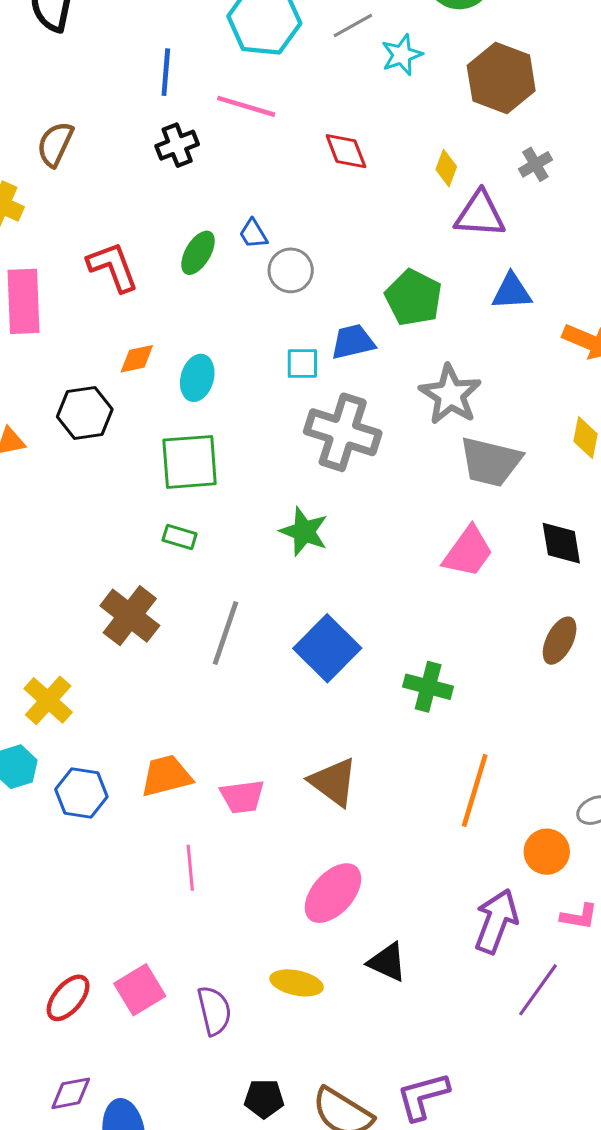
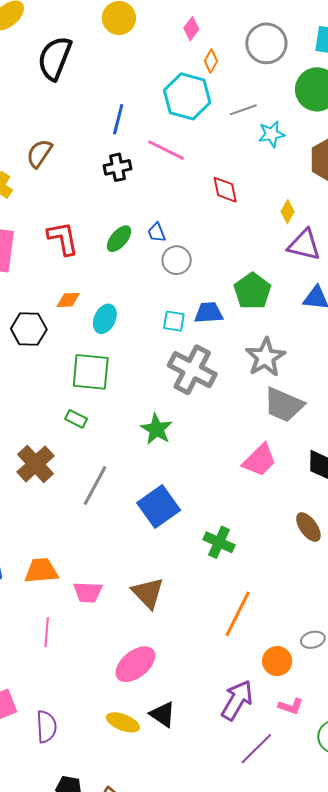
brown ellipse: (560, 641) -> (308, 527), turned -72
yellow ellipse: (297, 983) -> (123, 722), moved

